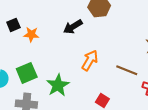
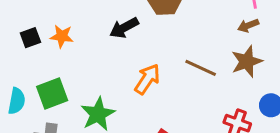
black square: (13, 25) -> (30, 38), moved
brown line: (127, 70) -> (201, 68), moved

